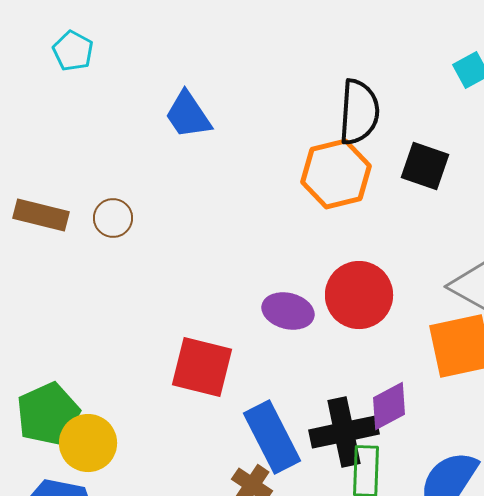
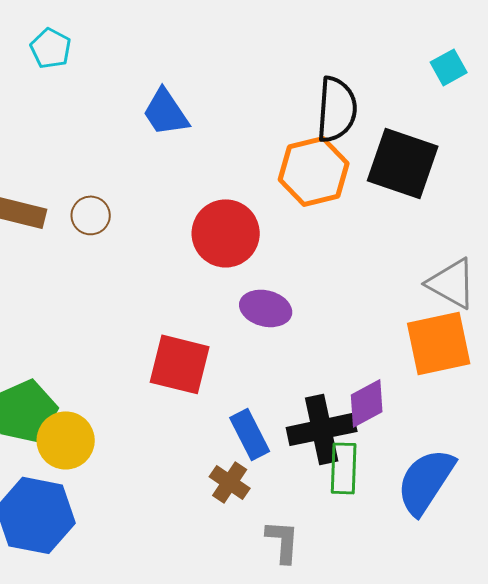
black square: (425, 166) -> (403, 163), size x1.5
red circle: (359, 295) -> (226, 233), moved
blue rectangle: (272, 437) -> (250, 434), size x0.7

